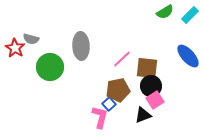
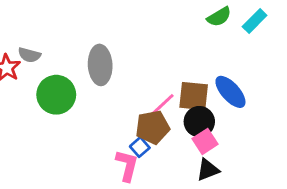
blue ellipse: (188, 56) -> (230, 92), moved
pink line: (122, 59) -> (162, 105), moved
black triangle: (143, 115) -> (208, 170), moved

